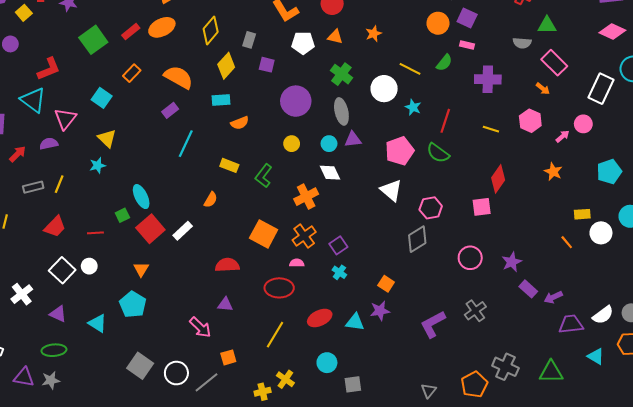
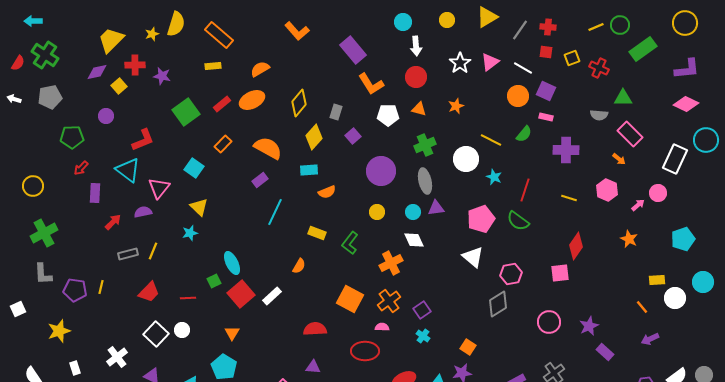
purple square: (267, 65) -> (353, 136), turned 35
green cross: (341, 74) -> (425, 145), turned 30
purple arrow: (553, 297) -> (650, 339), moved

